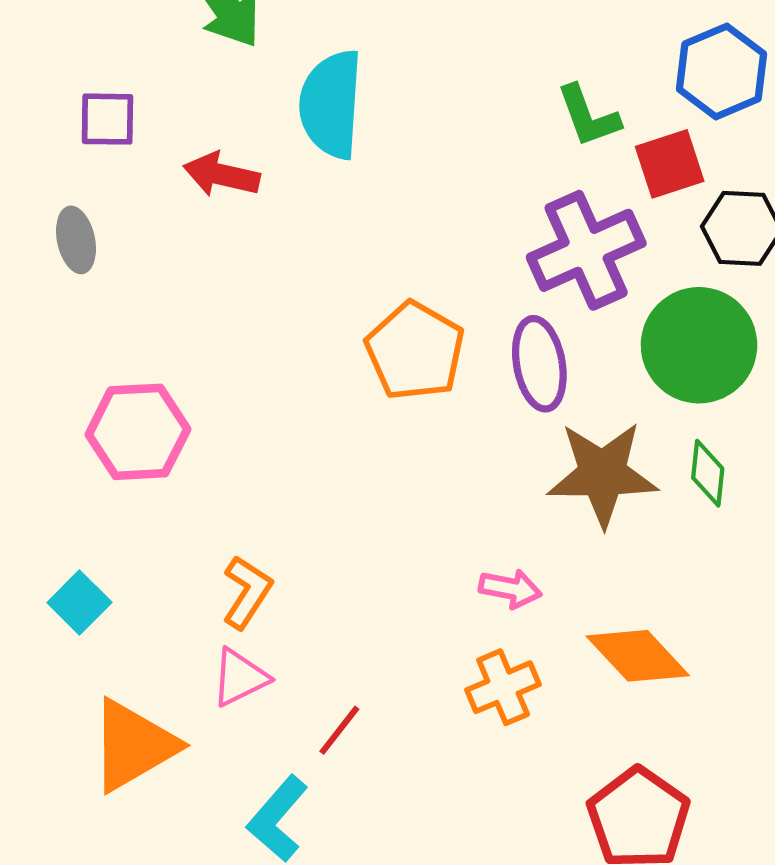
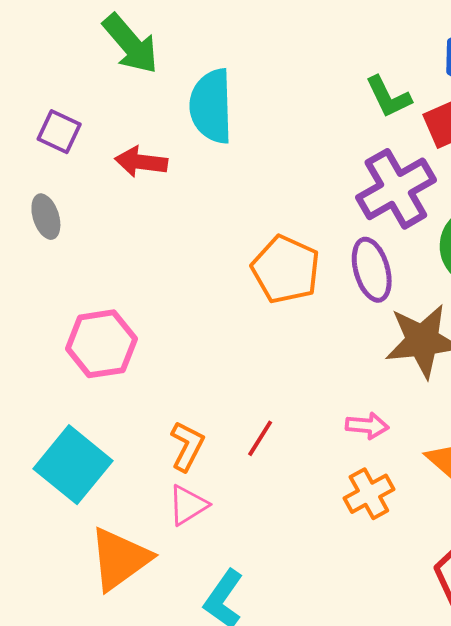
purple square: (107, 119) -> (59, 132), turned 30
cyan square: (79, 603) -> (73, 465), size x1.8
red line: (339, 730) -> (260, 438), moved

